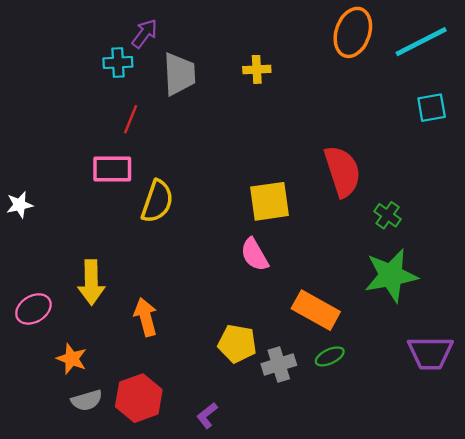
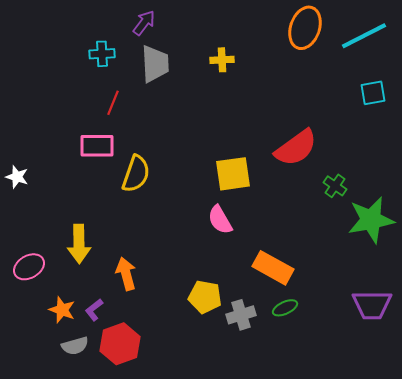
purple arrow: (145, 34) -> (144, 23), moved
red semicircle: (342, 171) -> (296, 148), turned 72
white star: (20, 205) -> (17, 177), turned 30
green star: (391, 275) -> (371, 220), moved
purple L-shape: (207, 415) -> (94, 310), moved

